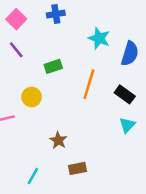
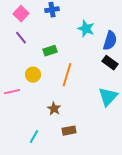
orange line: (89, 84) -> (67, 75), moved
black rectangle: (125, 94) -> (110, 63), moved
cyan triangle: (127, 125) -> (108, 97), size x1.5

